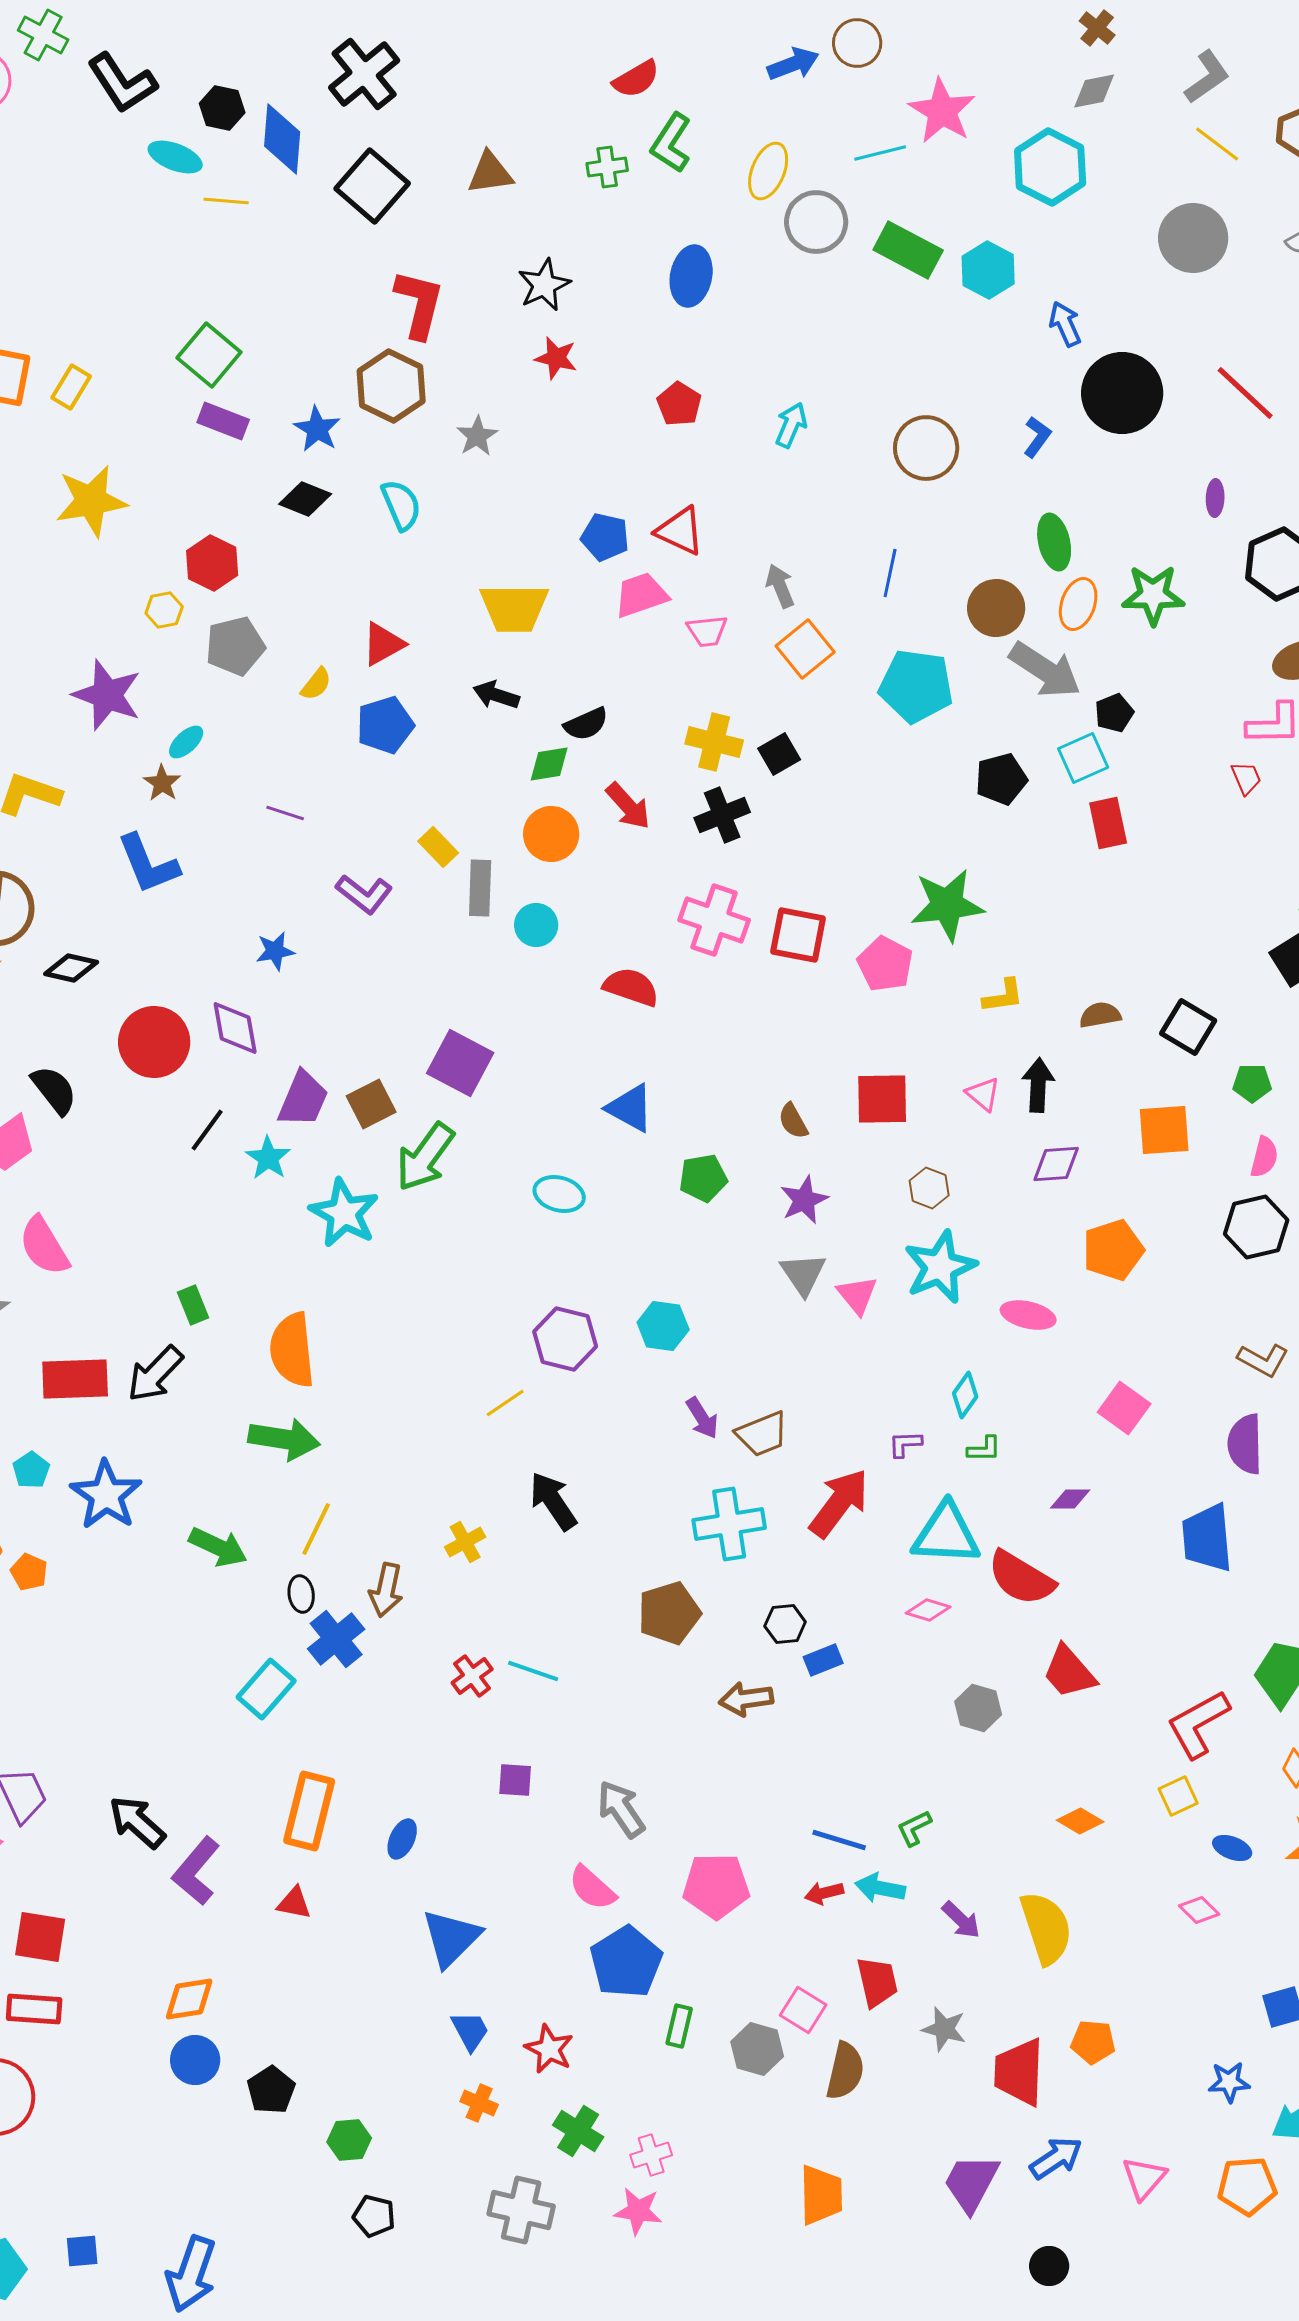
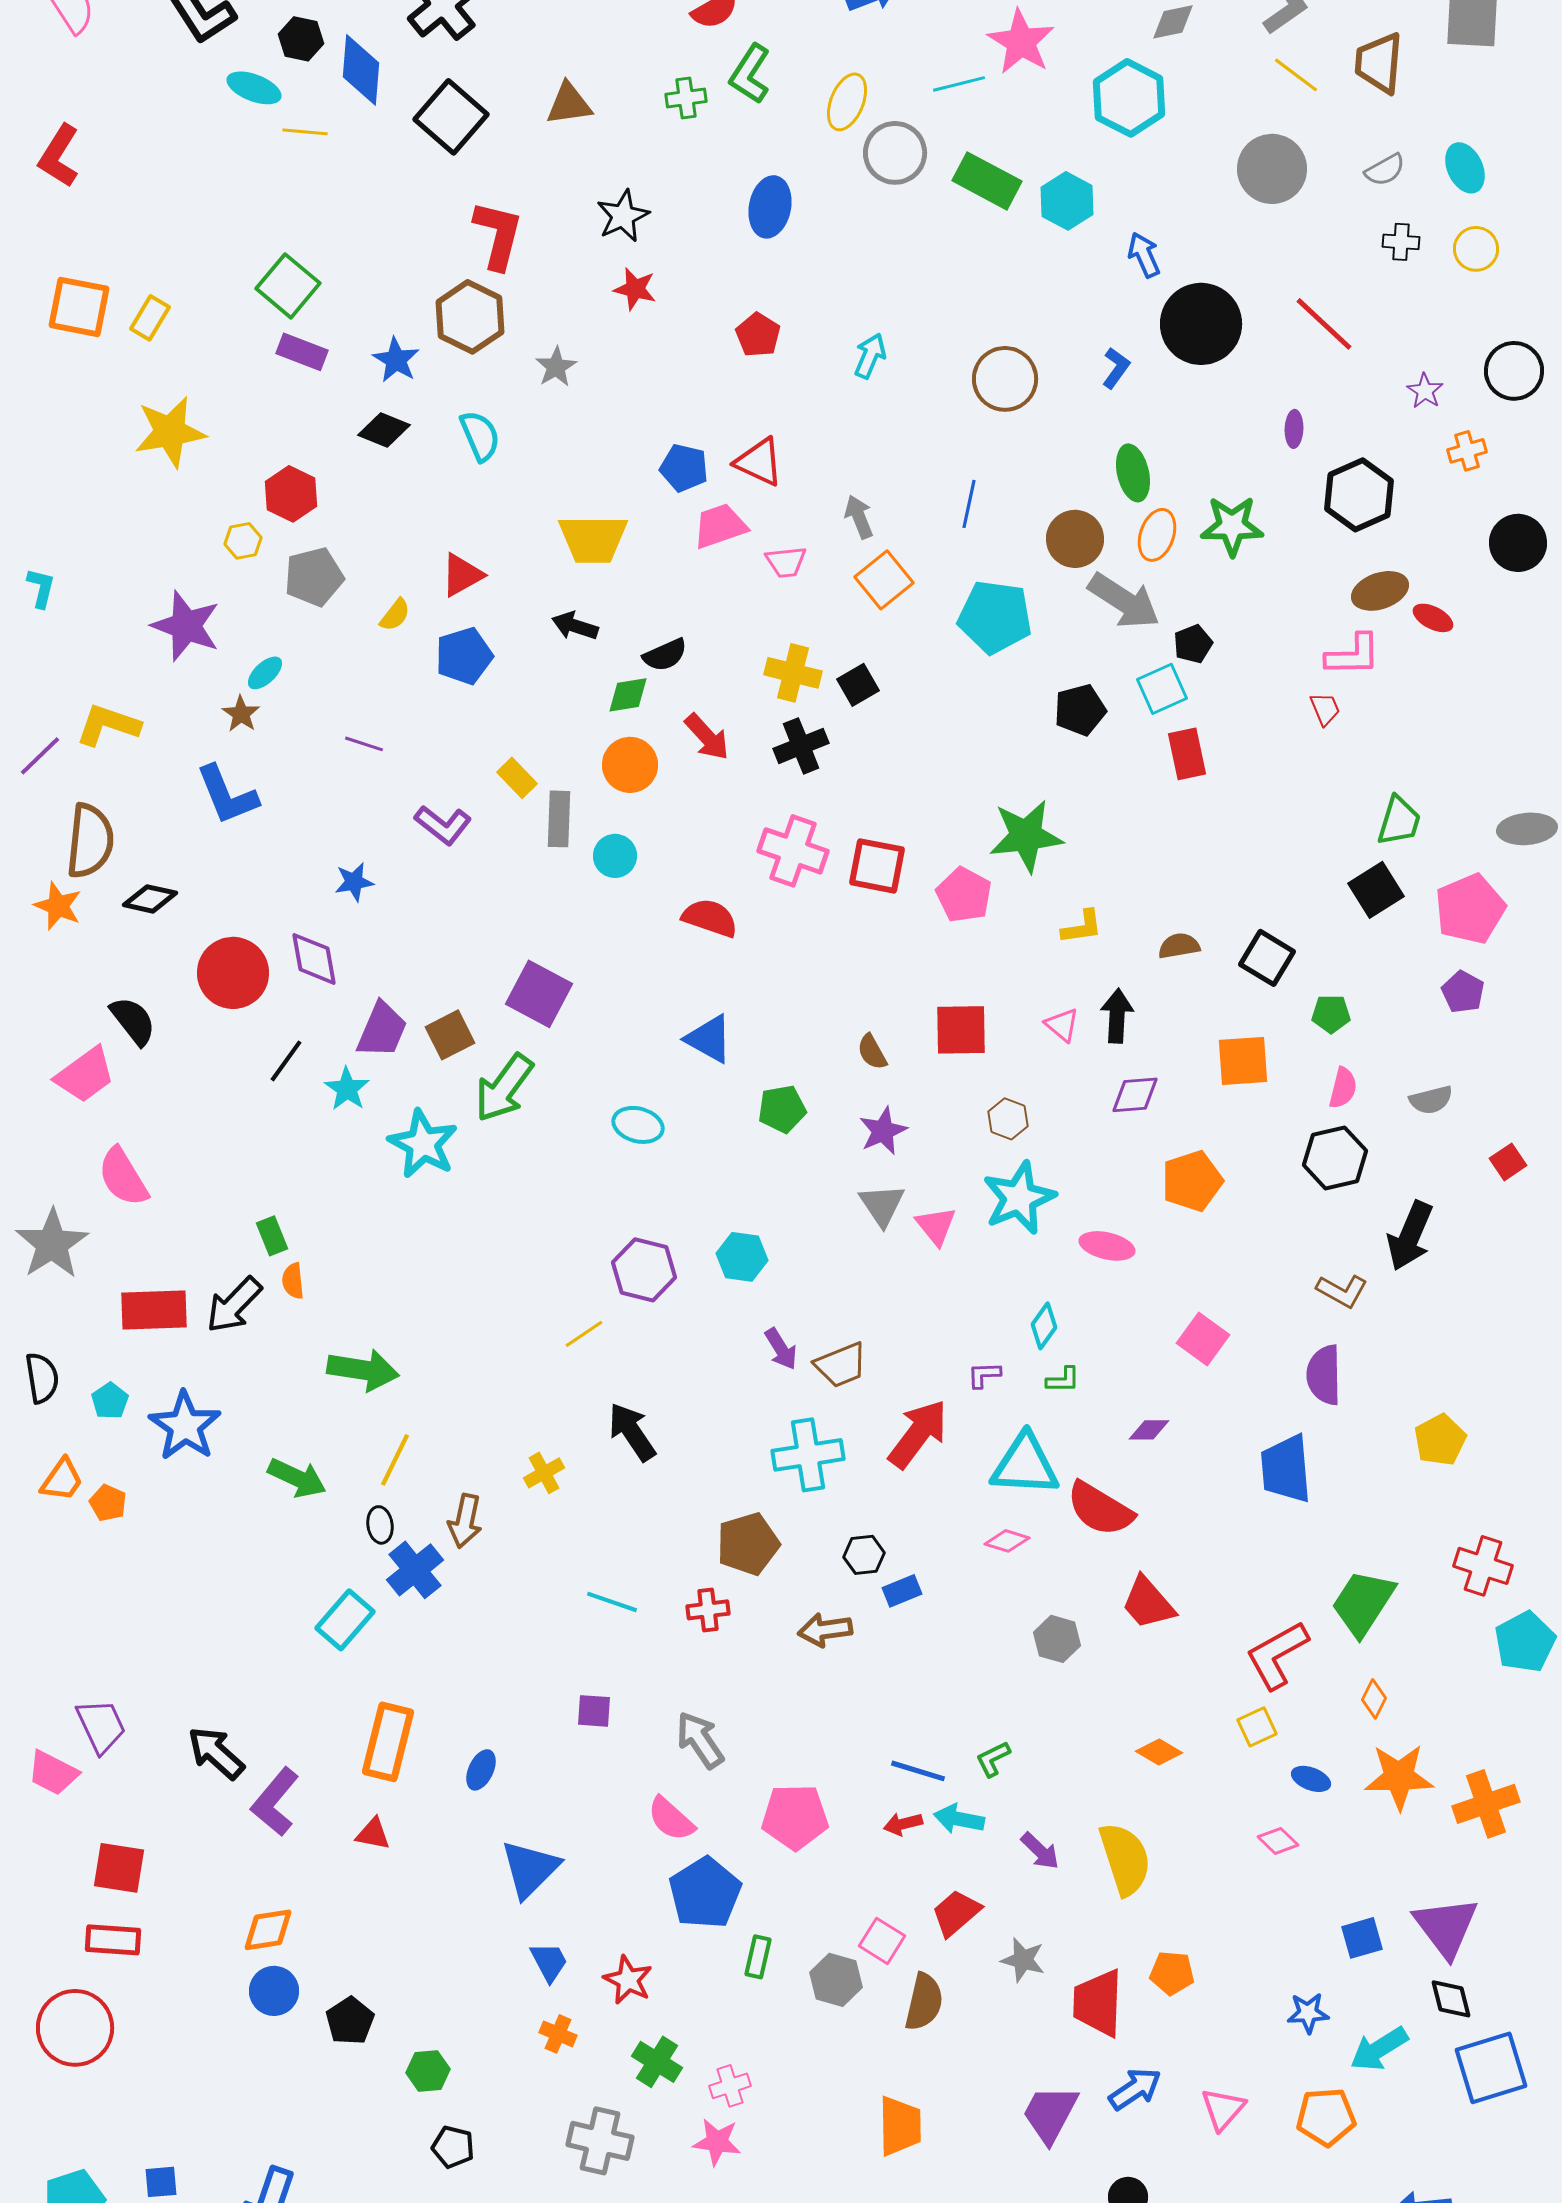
orange semicircle: (292, 1350) -> (293, 1281), moved, size x0.5
red cross: (472, 1676) -> (708, 1610), moved, turned 30
red trapezoid: (877, 1982) -> (956, 1913), turned -118

